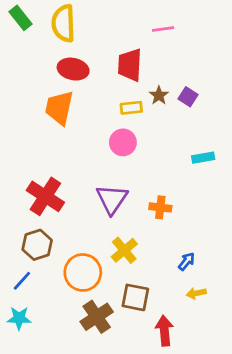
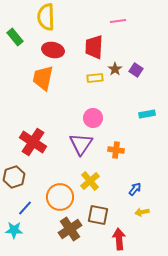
green rectangle: (21, 18) -> (15, 37), moved
pink circle: (123, 142) -> (93, 118), moved
brown hexagon: (37, 245) -> (14, 177), moved
blue line: (22, 281) -> (25, 208), moved

